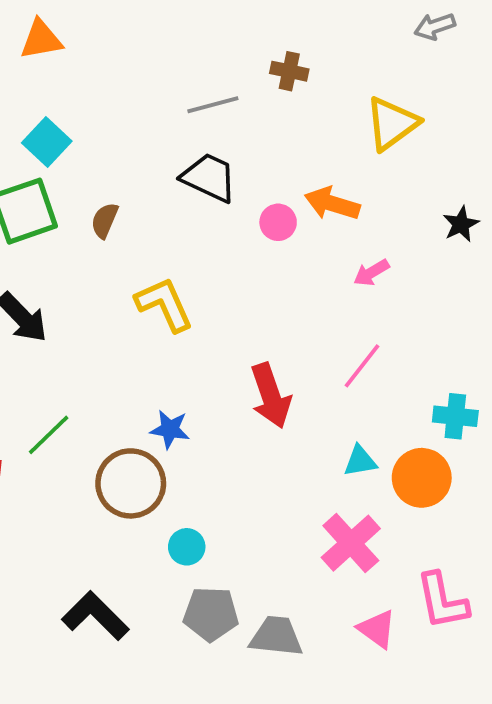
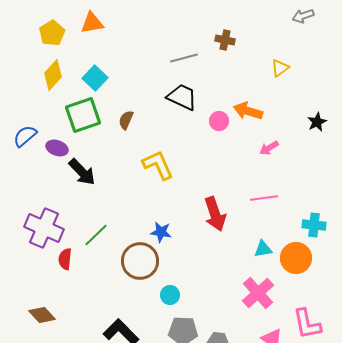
yellow triangle: (392, 123) -> (280, 68), size x0.6
pink line: (362, 366) -> (264, 198), turned 44

